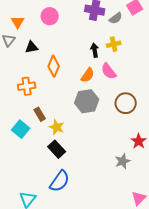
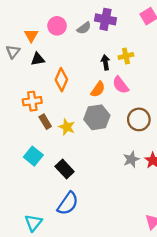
gray semicircle: (116, 18) -> (84, 28), moved
orange triangle: (18, 22) -> (31, 36), moved
brown rectangle: (40, 114) -> (45, 122), moved
yellow star: (57, 127) -> (67, 127), moved
cyan square: (21, 129) -> (33, 156), moved
gray star: (123, 161) -> (131, 159), moved

